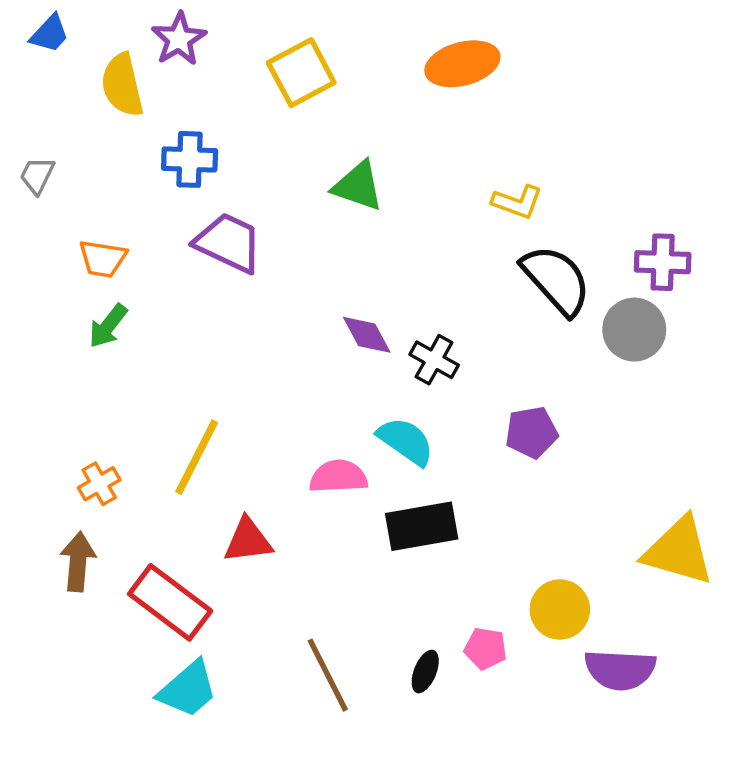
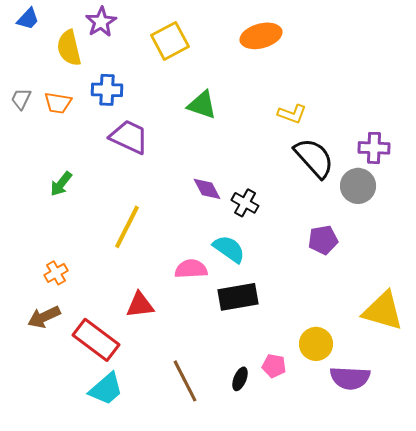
orange trapezoid: (103, 259) -> (58, 103), moved
purple pentagon: (532, 432) -> (323, 240), moved
yellow line: (197, 457) -> (127, 227), moved
brown arrow: (78, 562) -> (44, 317), turned -120

